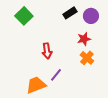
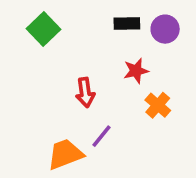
black rectangle: (70, 13) -> (127, 24), turned 32
red star: (84, 39) -> (136, 71), moved

